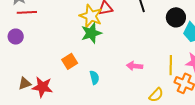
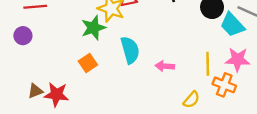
green star: (91, 33) -> (93, 28), moved
cyan semicircle: (94, 78) -> (130, 50), moved, size x1.6

